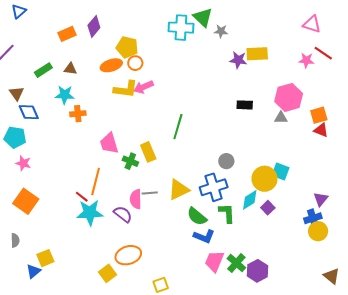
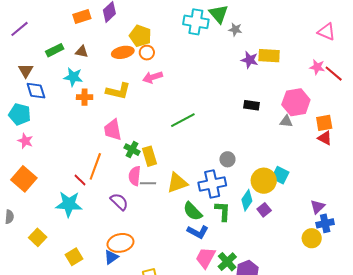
red line: (323, 53) -> (334, 74), moved
yellow L-shape: (126, 89) -> (118, 91), moved
green line: (178, 127) -> (183, 120), turned 40
yellow rectangle: (148, 152) -> (149, 156), moved
pink semicircle: (136, 199) -> (135, 176), moved
cyan diamond: (250, 200) -> (247, 200), turned -30
cyan star: (90, 213) -> (69, 204), moved
blue cross: (313, 218) -> (325, 223), moved
yellow square: (45, 258) -> (38, 237), turned -30
blue triangle: (33, 271) -> (111, 257), moved
yellow square: (107, 273) -> (74, 257), moved

